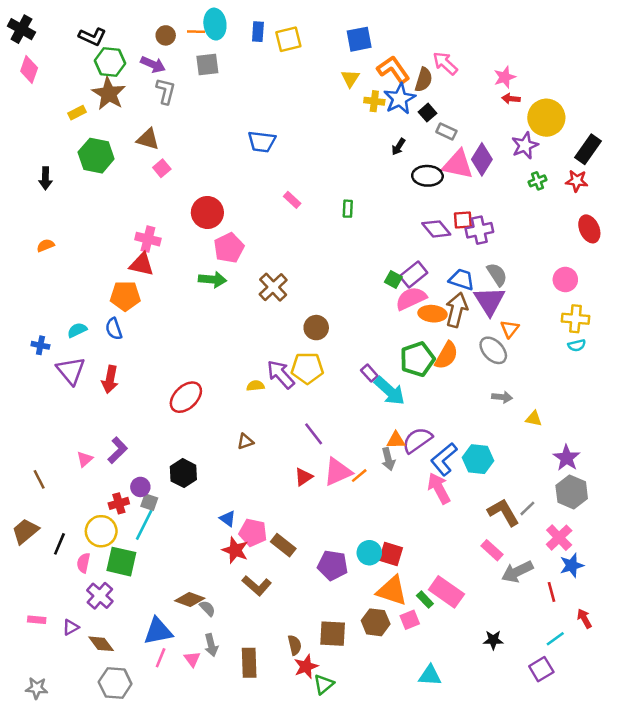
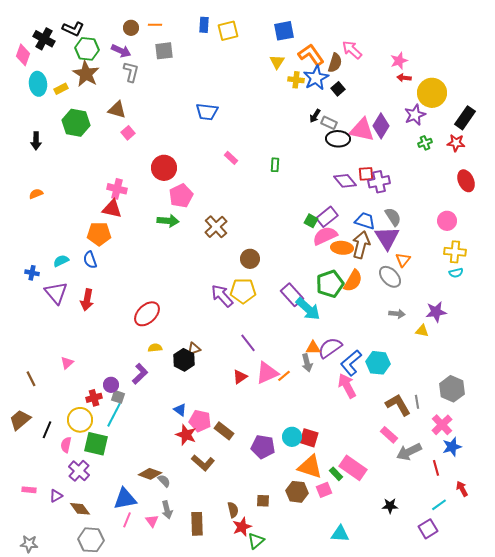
cyan ellipse: (215, 24) -> (38, 84), moved
black cross: (21, 29) -> (44, 39), moved
gray rectangle: (446, 132) -> (329, 123), moved
purple rectangle: (369, 373) -> (292, 295), size x1.6
yellow semicircle: (255, 386) -> (155, 348), moved
purple L-shape: (118, 450) -> (140, 374), moved
purple star: (567, 458) -> (436, 312), moved, turned 30
black hexagon: (183, 473) -> (184, 360), moved
gray line: (527, 508) -> (417, 402), turned -56
brown square: (333, 634) -> (263, 501), size x0.6

